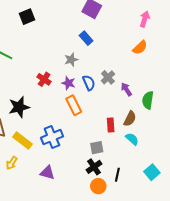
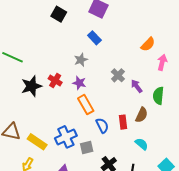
black square: (27, 17) -> (59, 14), moved, turned -35
pink arrow: (145, 19) -> (162, 62), moved
blue semicircle: (89, 83) -> (102, 126), moved
black star: (19, 107) -> (31, 86), moved
cyan semicircle: (132, 139) -> (142, 144), moved
gray square: (97, 148) -> (87, 148), moved

